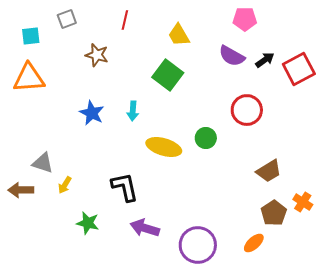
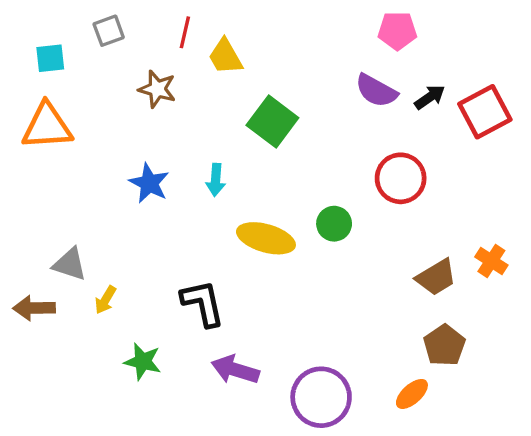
red line: (125, 20) -> (185, 32), moved
yellow trapezoid: (179, 35) -> (225, 57), moved
orange cross: (303, 202) -> (491, 261), moved

